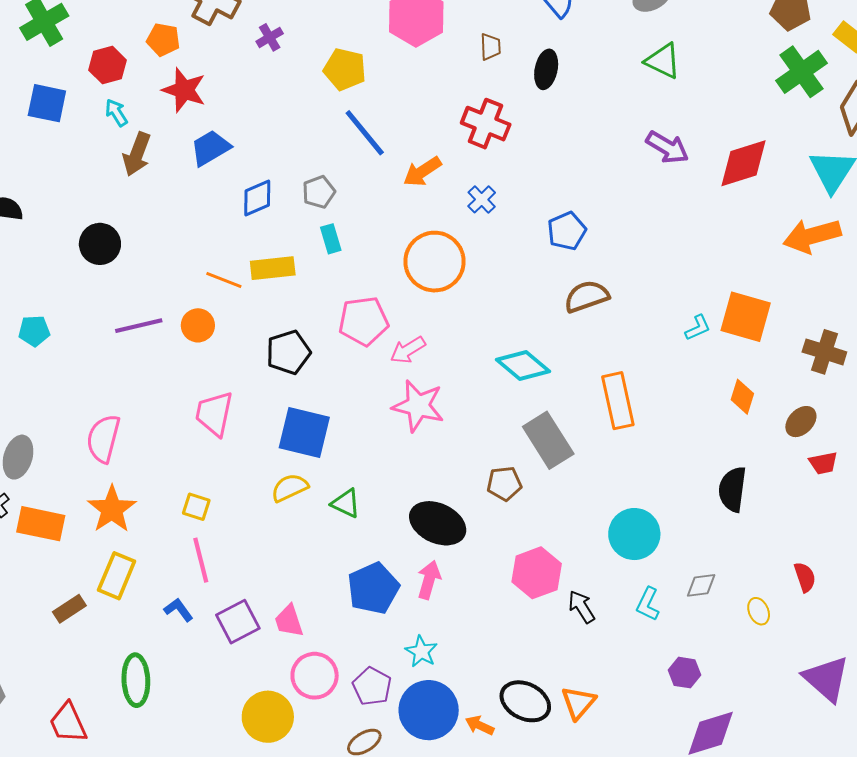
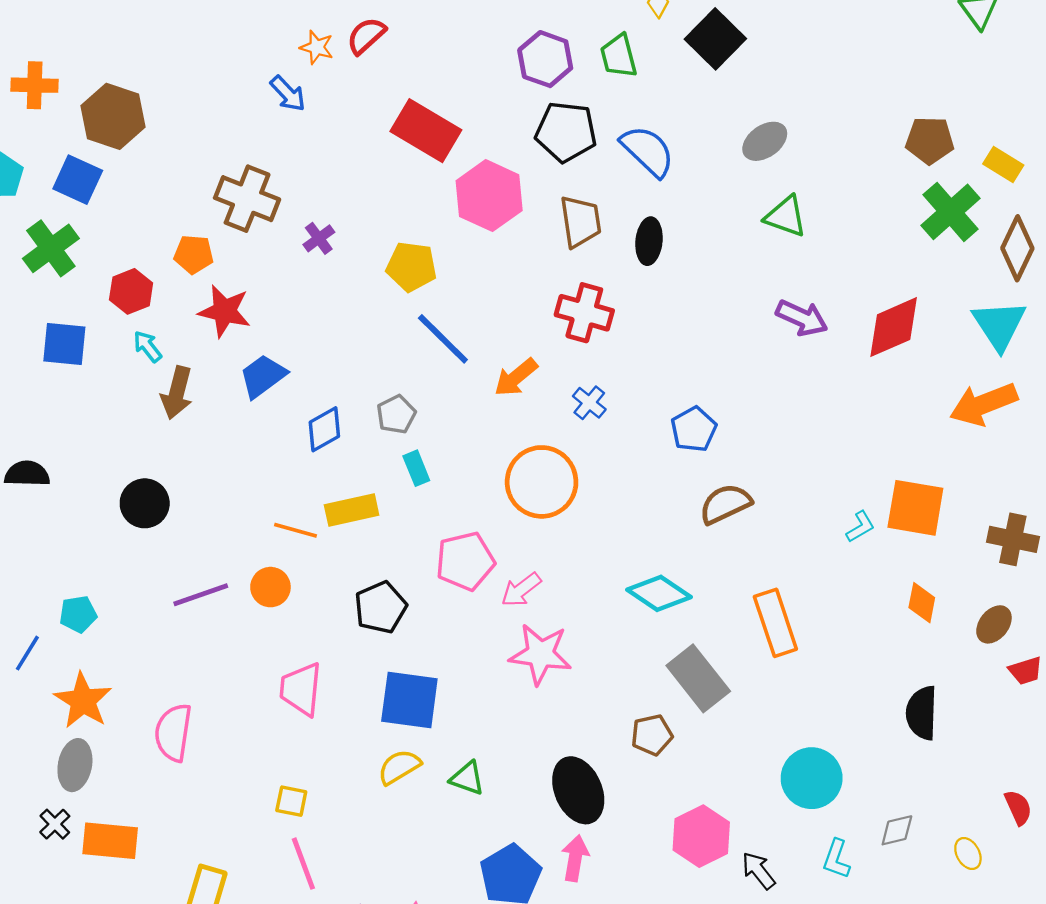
brown trapezoid: (490, 47) -> (580, 221), size x1.6
orange star: (112, 509) -> (83, 701), moved
black ellipse: (438, 523) -> (578, 790), turned 48

